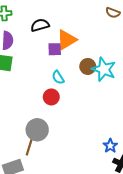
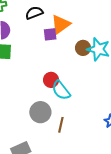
cyan semicircle: (58, 77) -> (61, 90), moved, size x1.5
brown line: (29, 147) -> (61, 125), moved

